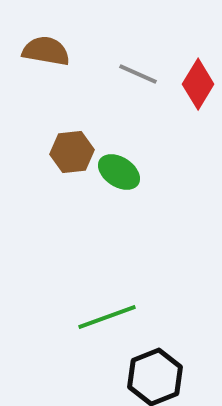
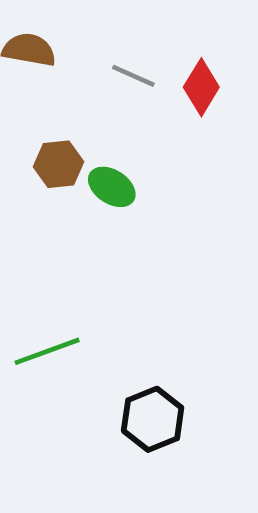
green line: (107, 317) -> (47, 351), moved

